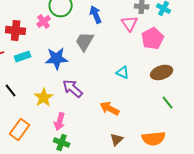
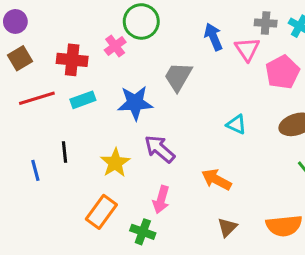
blue arrow: (96, 14) -> (213, 37), moved
black line: (11, 90) -> (64, 152), turned 32
pink arrow: (60, 121) -> (161, 200), moved
orange rectangle: (20, 129) -> (101, 212), moved

